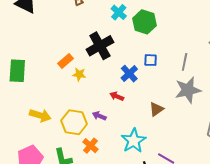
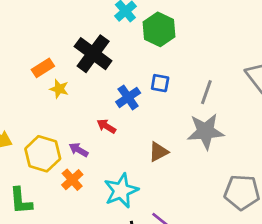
black cross: (100, 46) -> (93, 54), turned -32
orange cross: (90, 146) -> (72, 180), moved

